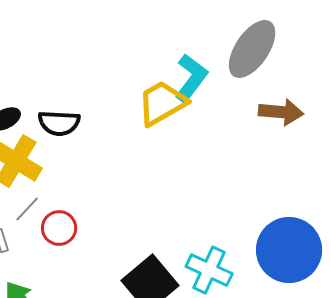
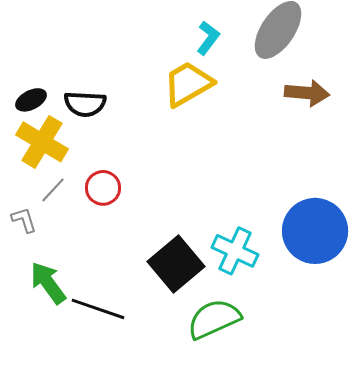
cyan L-shape: (191, 78) -> (208, 38), moved, size x0.7
red circle: (59, 228) -> (103, 188), moved

